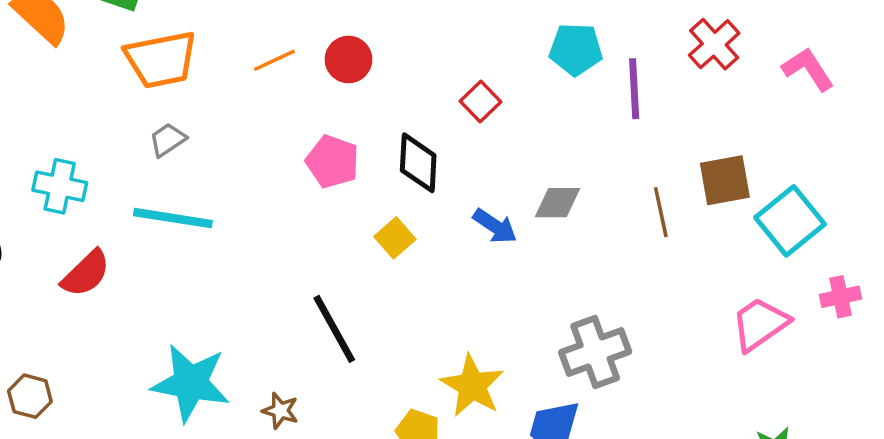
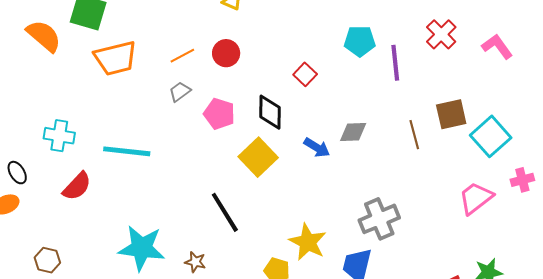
gray trapezoid: (168, 140) -> (180, 92), moved
yellow square: (395, 238) -> (258, 157), size x1.6

